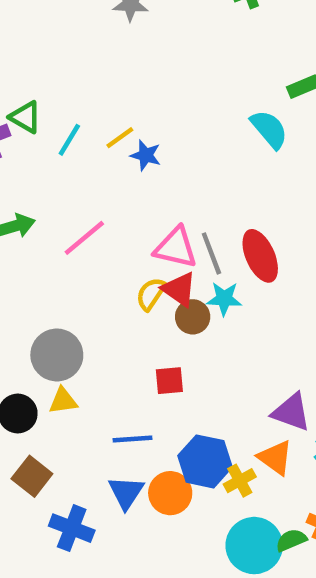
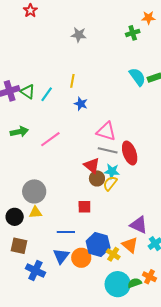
green triangle: (25, 117) -> (28, 92), moved
cyan semicircle: (269, 129) -> (137, 77), moved
yellow line: (120, 138) -> (72, 81), moved, turned -48
pink triangle: (176, 248) -> (106, 131), moved
gray line: (211, 253) -> (108, 150), turned -60
yellow semicircle: (151, 294) -> (110, 183), moved
brown square: (32, 476) -> (19, 246), turned -30
yellow cross: (240, 481) -> (113, 254), turned -32

